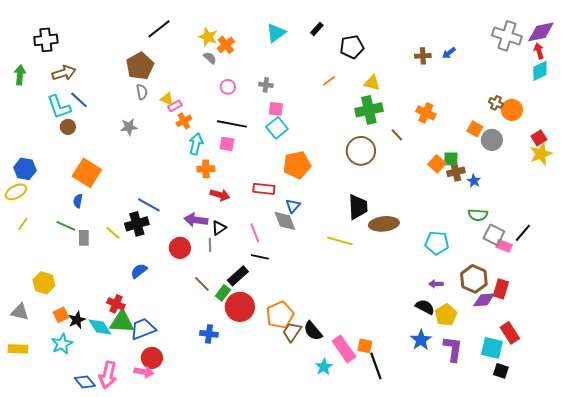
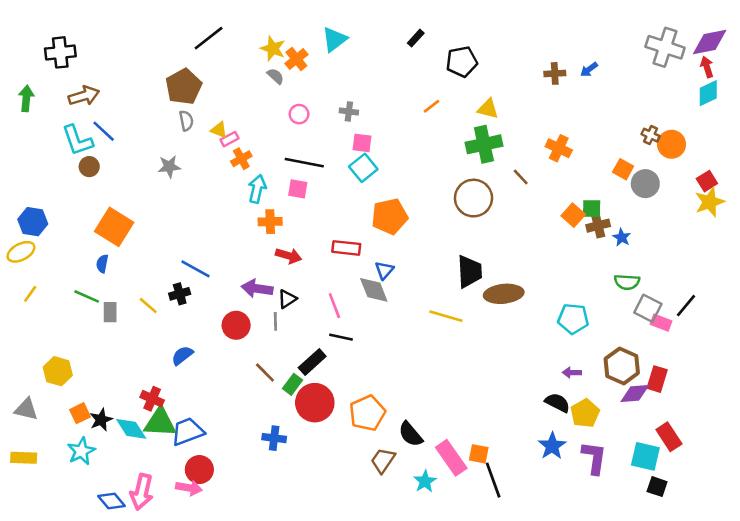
cyan triangle: (276, 33) -> (334, 39), moved
black cross: (137, 224) -> (180, 294), size x0.7
brown trapezoid: (292, 332) -> (383, 460), moved

